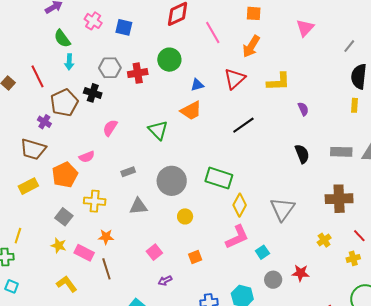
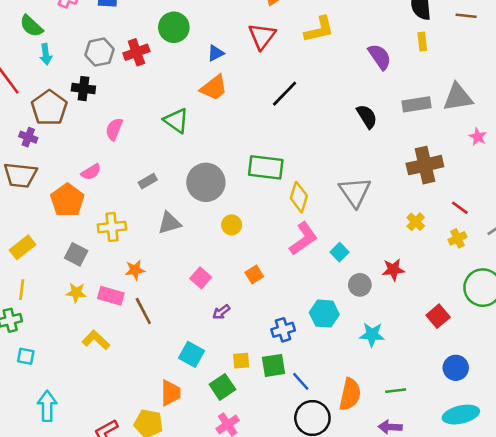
purple semicircle: (303, 109) -> (380, 57), moved, size x1.5
yellow rectangle: (28, 186) -> (22, 247), moved

